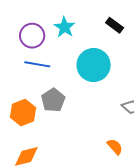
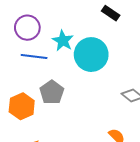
cyan star: (65, 27) -> (63, 41), moved

